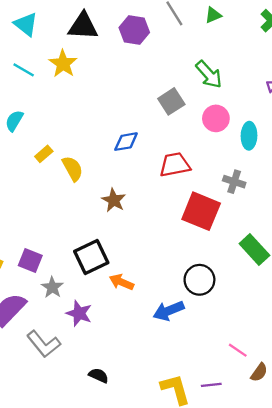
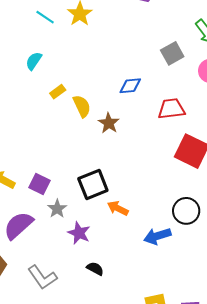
brown star: (114, 200) -> (109, 123), moved
gray L-shape: (44, 344) -> (42, 277), moved
black semicircle: (99, 375) -> (95, 269), moved

